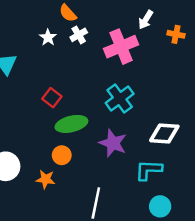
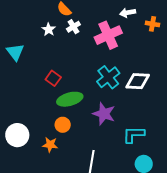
white arrow: (146, 20) -> (128, 13), turned 49
white diamond: (164, 133) -> (138, 81), moved

